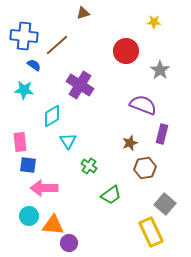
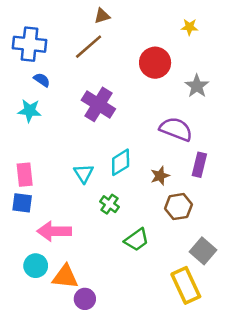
brown line: (57, 45) -> (89, 47), moved
cyan diamond: (52, 116) -> (121, 162), moved
blue square: (28, 165) -> (22, 203), moved

